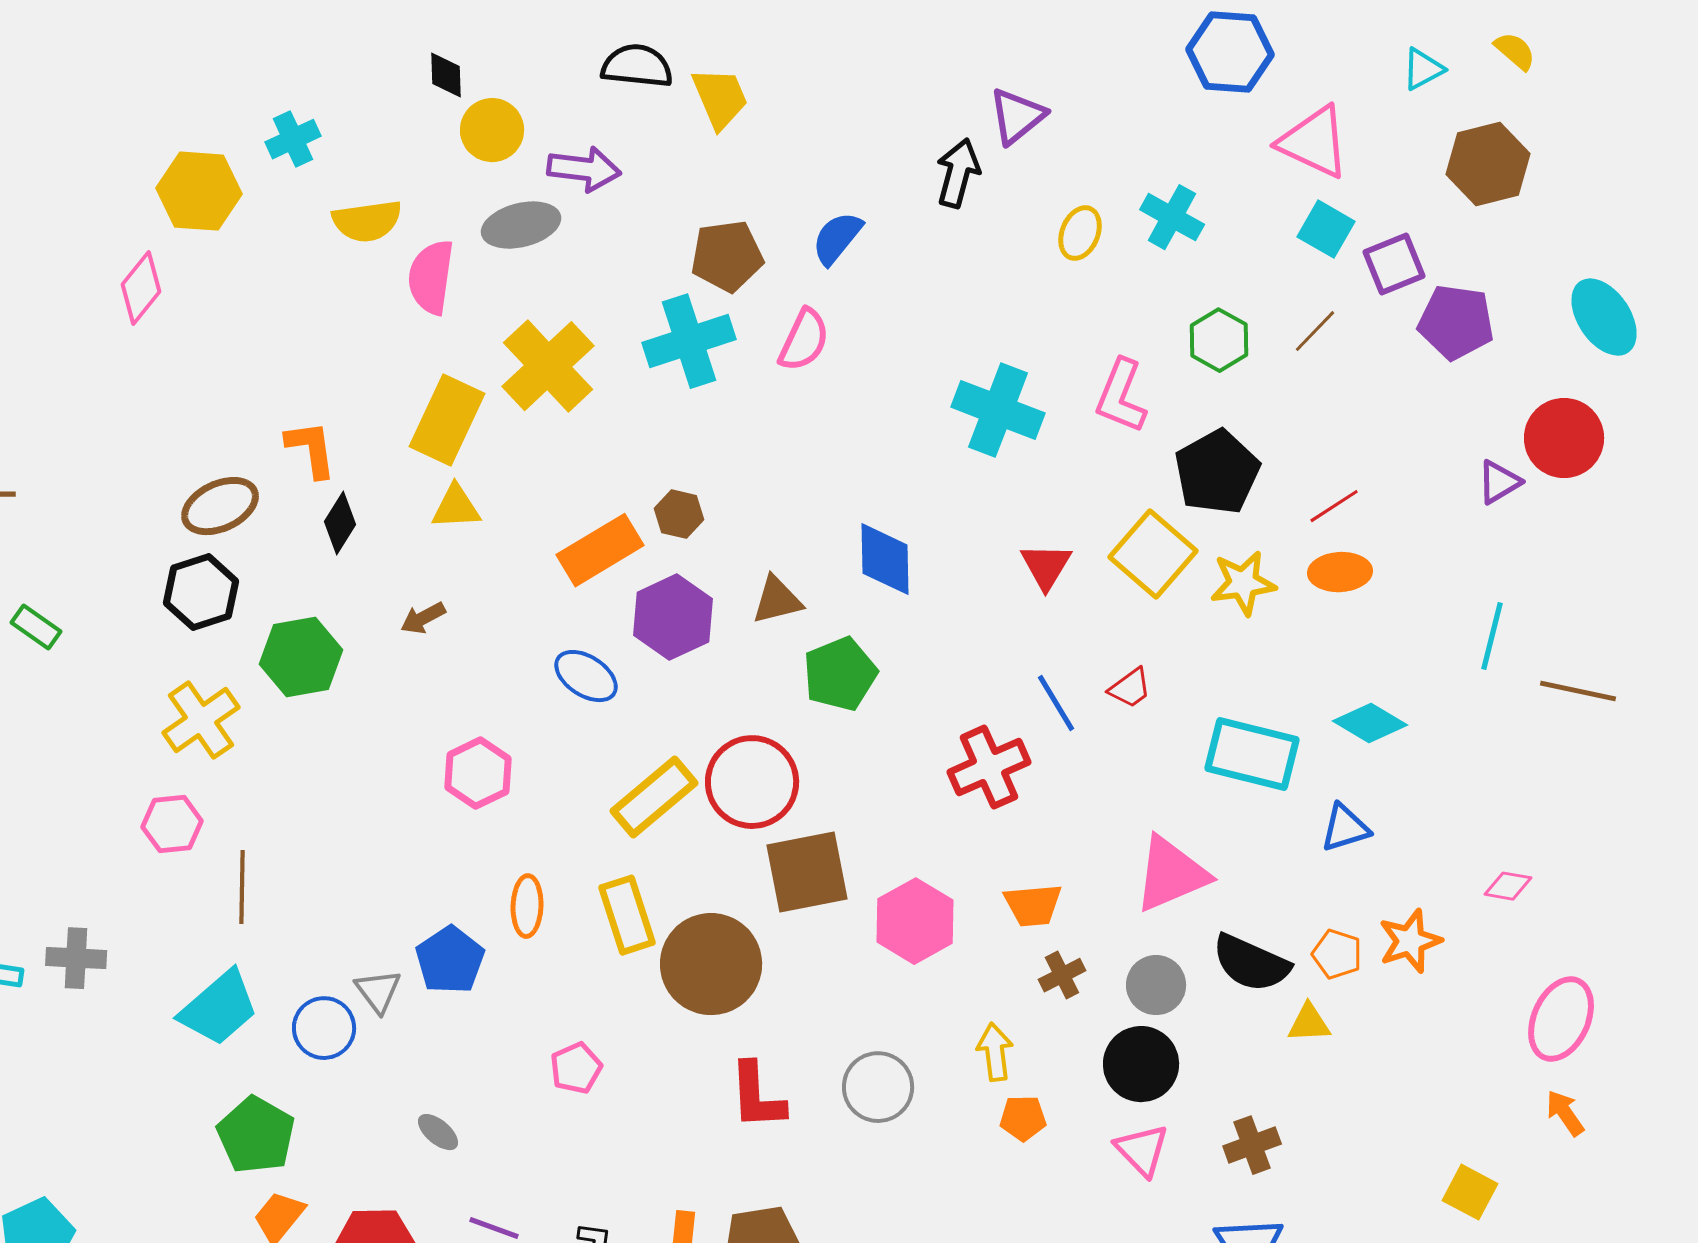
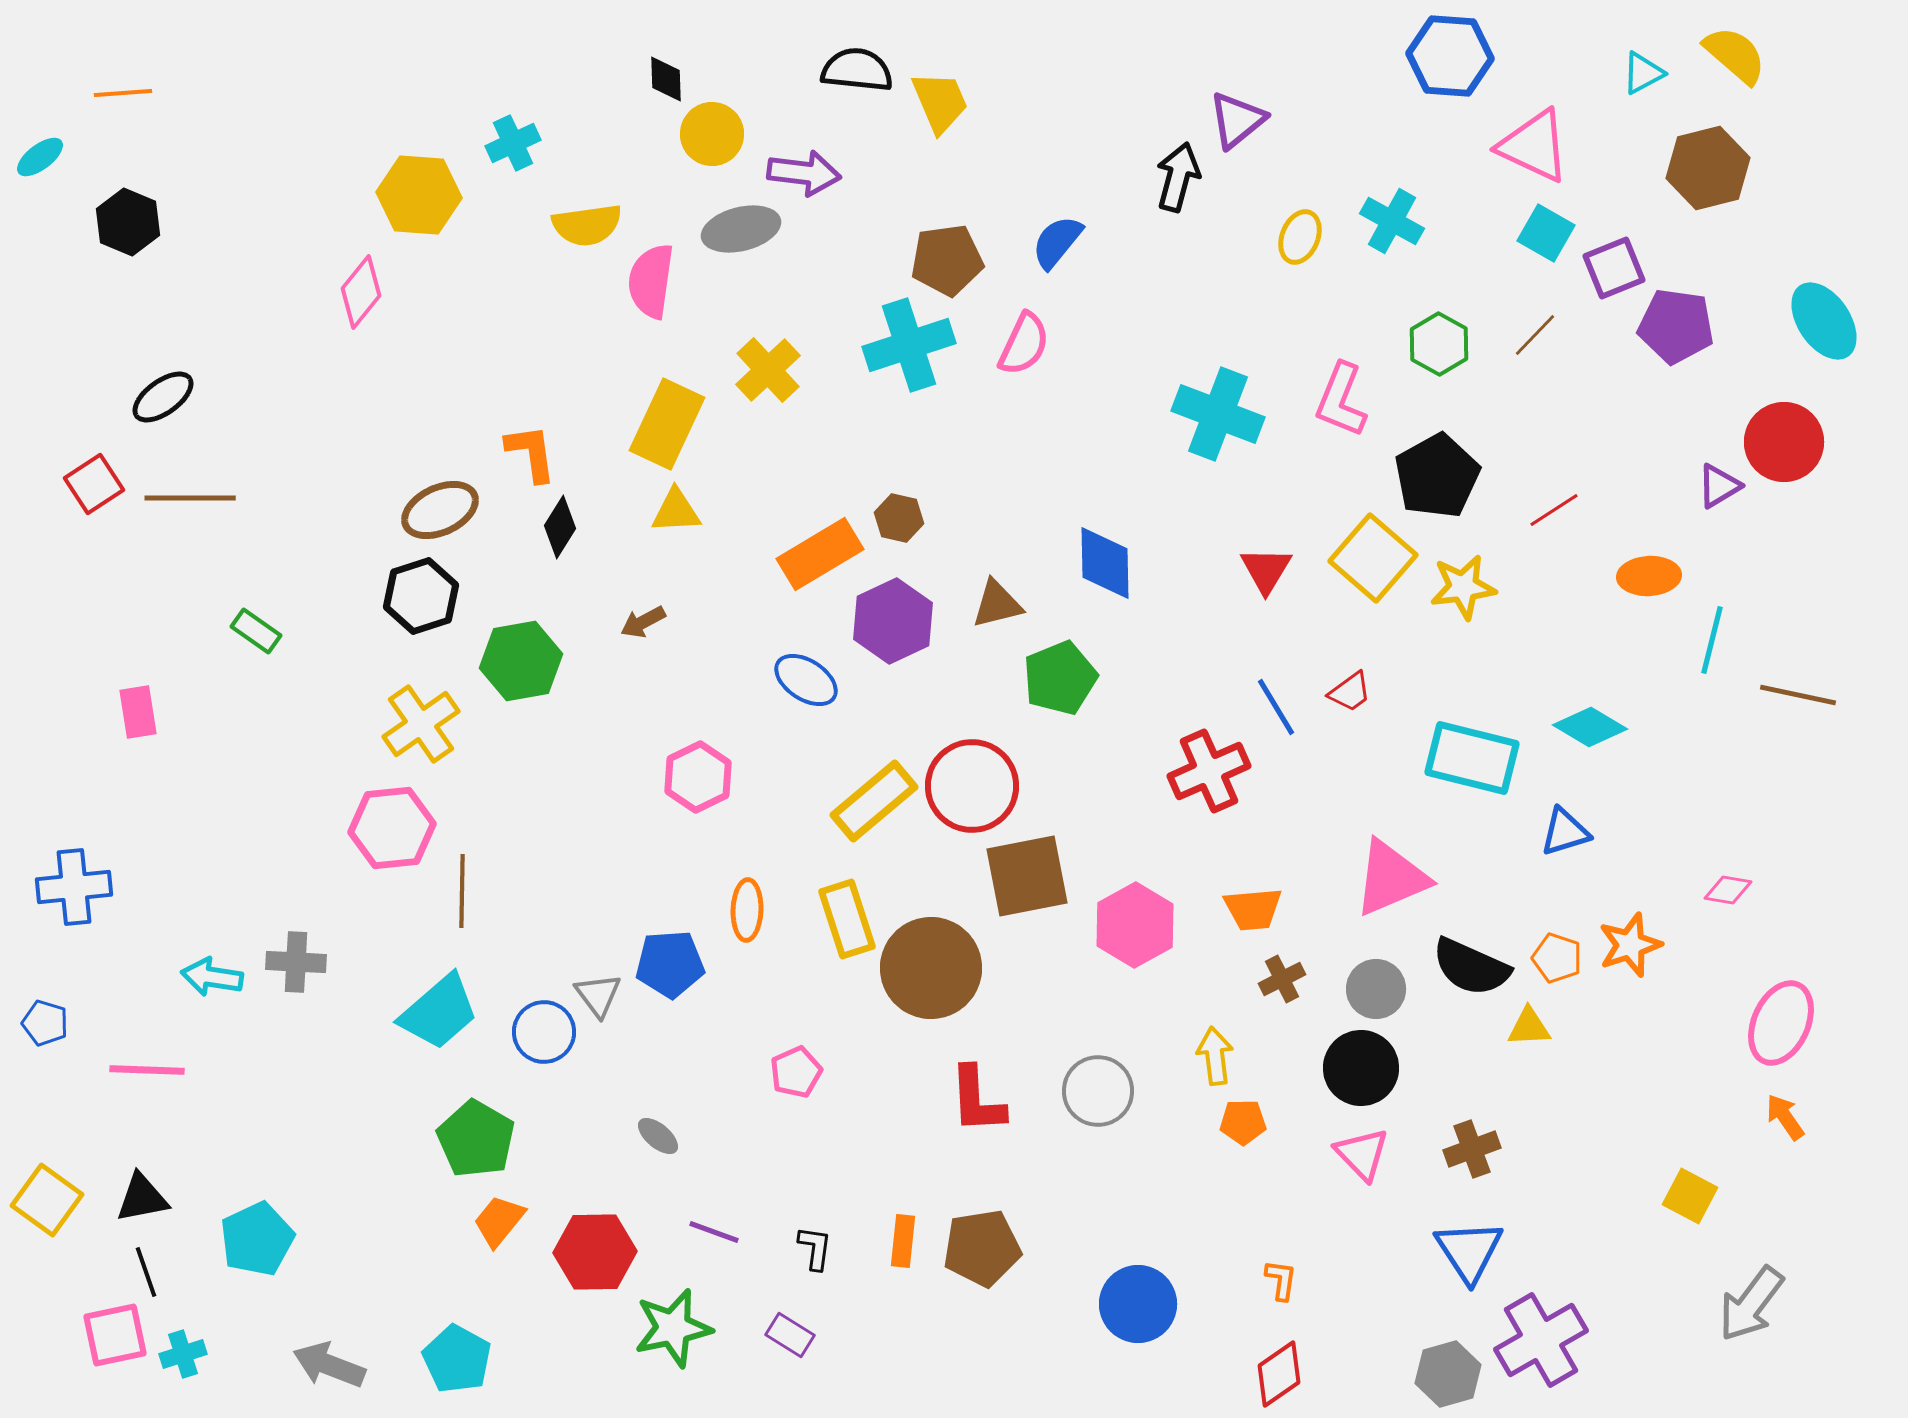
yellow semicircle: (1515, 51) -> (1735, 55), size x1.5
yellow cross: (548, 366) -> (768, 370), size x0.7
orange ellipse: (1340, 572) -> (1649, 576), moved
pink hexagon: (172, 824) -> (392, 828), size x1.4
blue pentagon: (450, 960) -> (670, 964), turned 30

